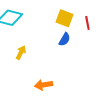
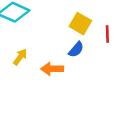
orange arrow: (44, 85) -> (52, 69), moved

